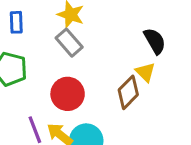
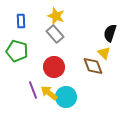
black semicircle: (155, 41) -> (110, 33), turned -132
brown diamond: (128, 92) -> (93, 66), turned -65

